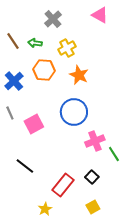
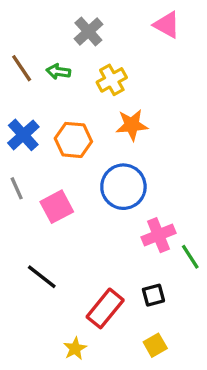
orange hexagon: (44, 70) -> (73, 140), moved
orange star: (79, 75) -> (132, 125), turned -30
black square: (92, 177) -> (153, 295), turned 32

